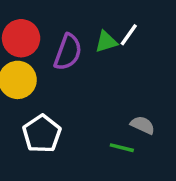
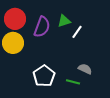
white line: (129, 35) -> (77, 32), moved
white pentagon: (42, 134) -> (44, 76), moved

